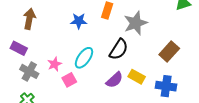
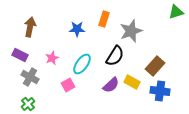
brown rectangle: (169, 51) -> (155, 66), moved
pink star: (55, 64) -> (52, 58), moved

